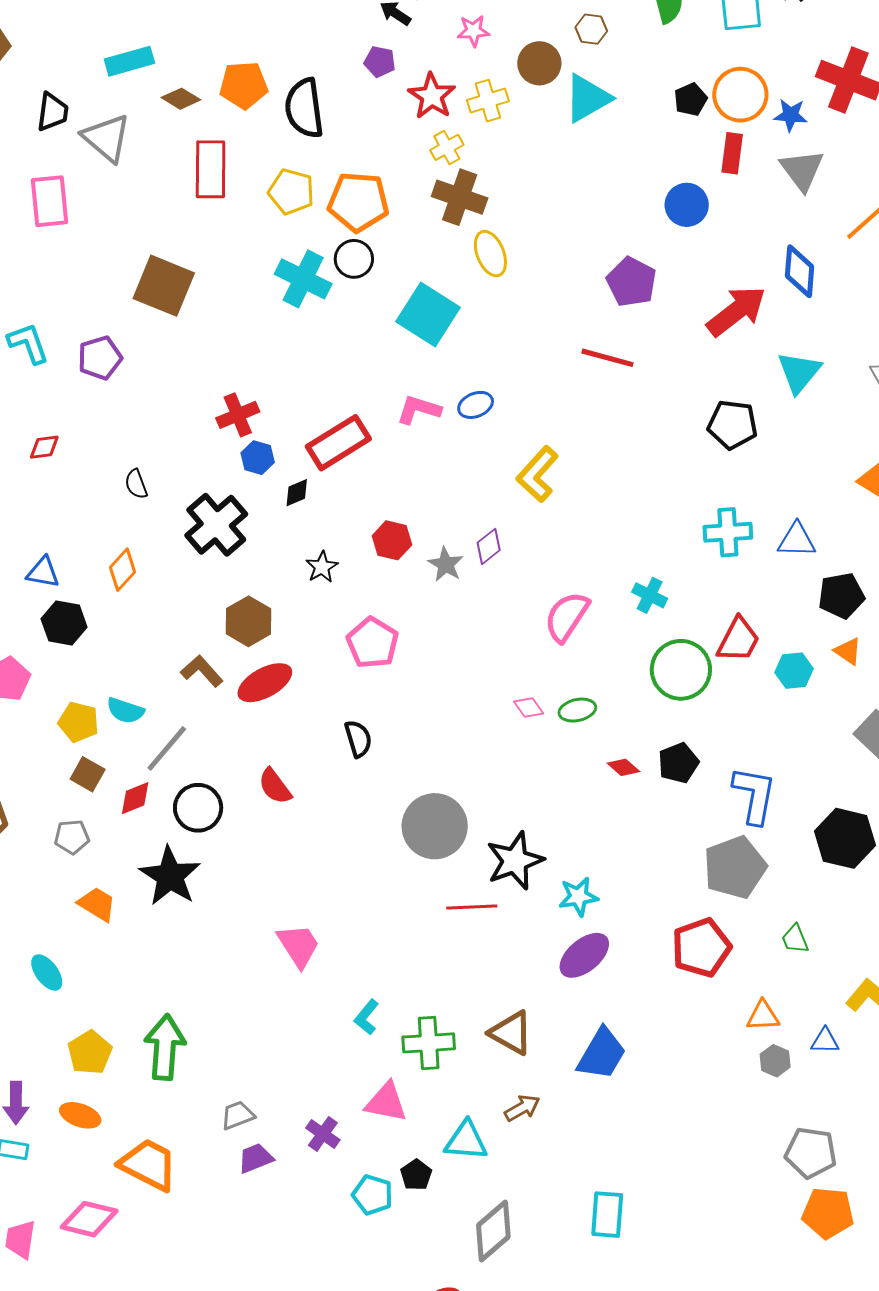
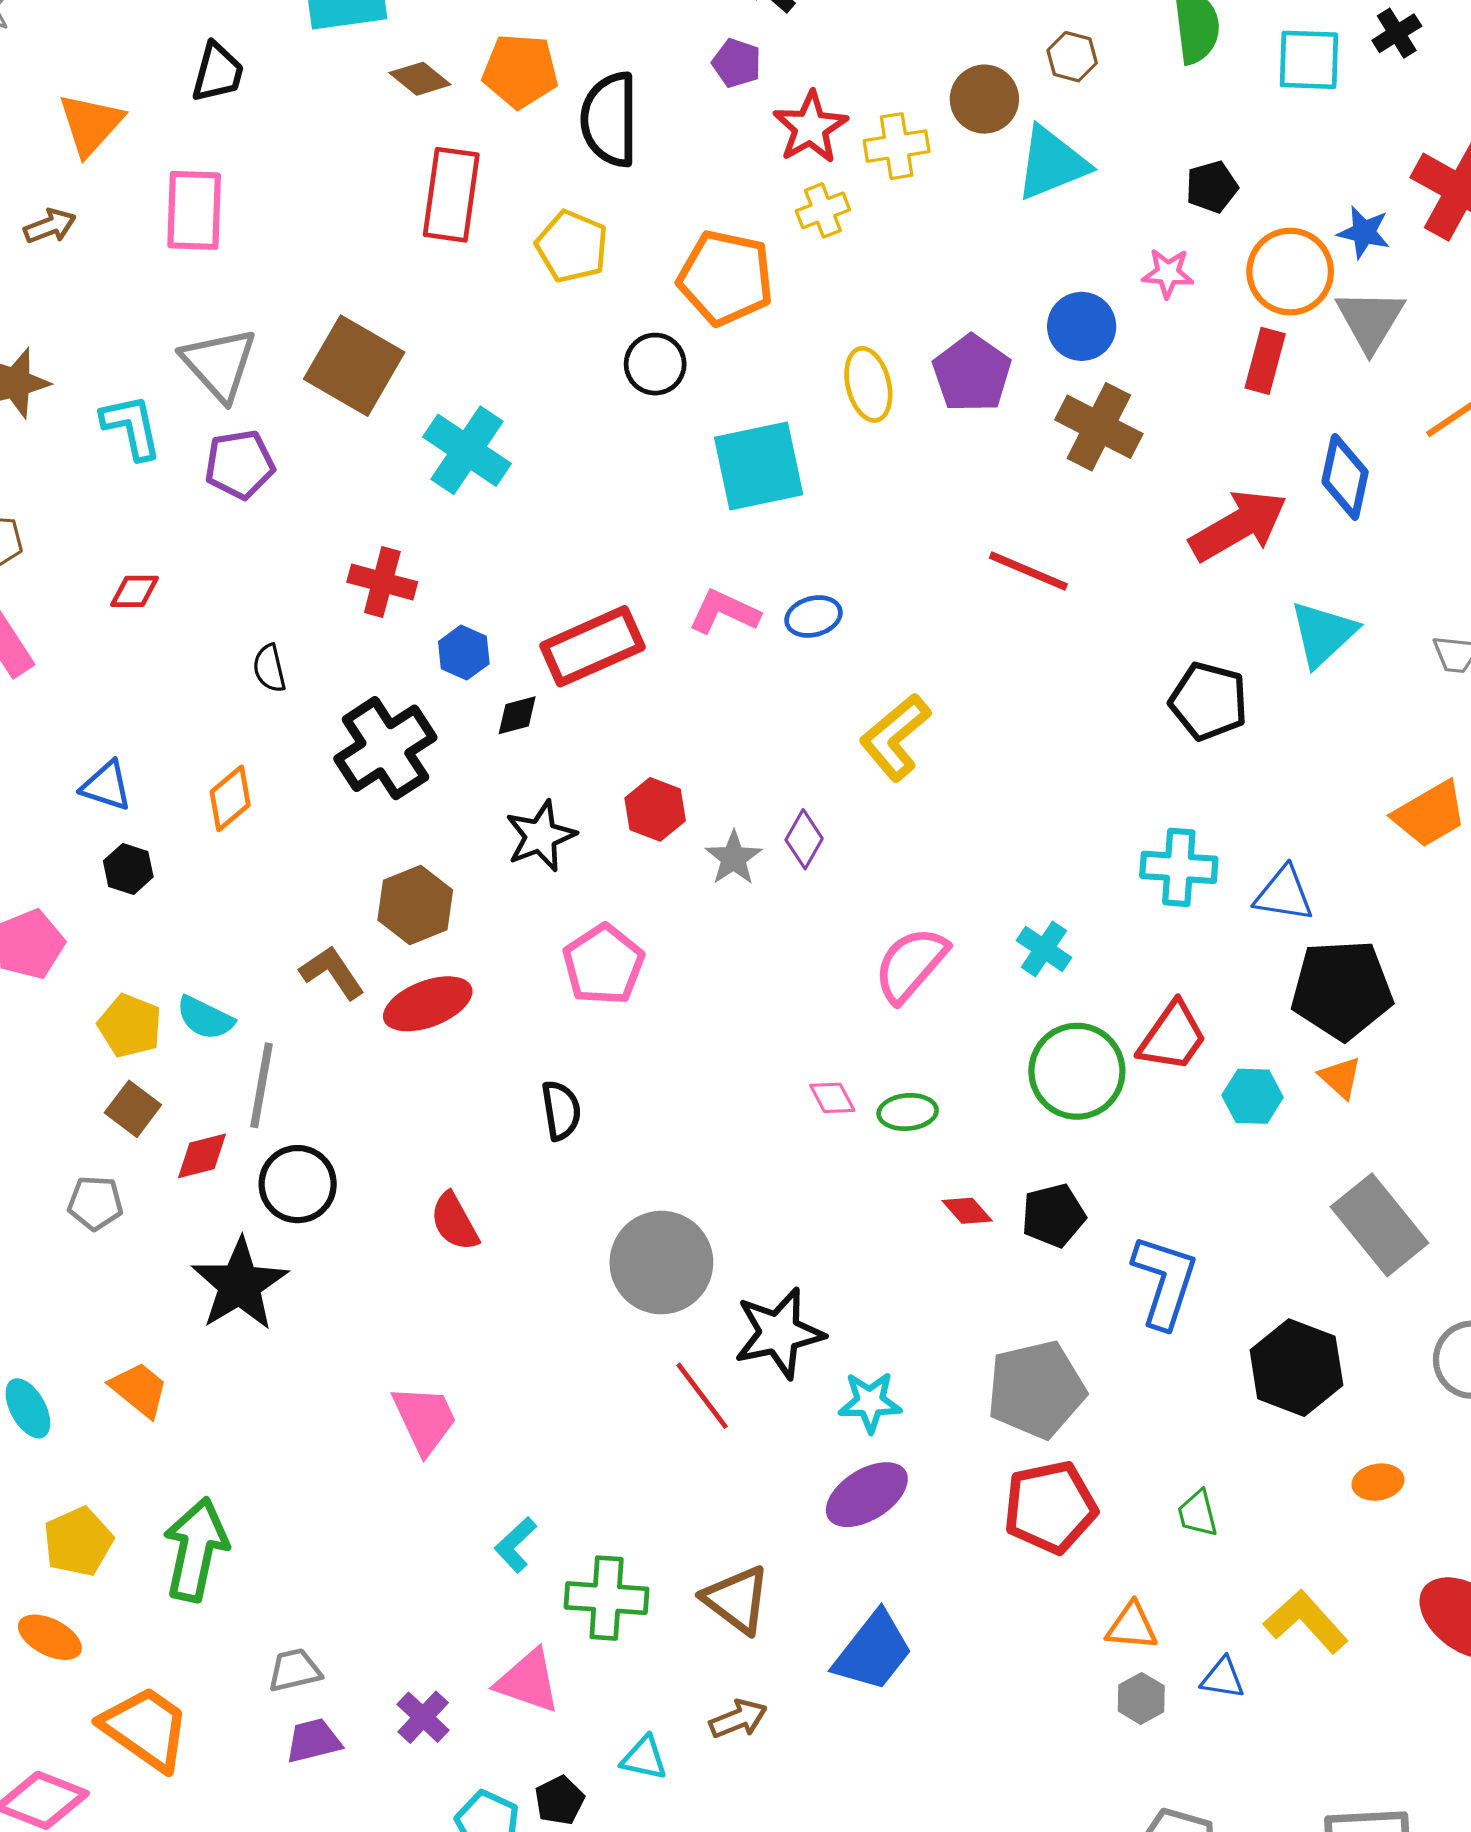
pink star: (473, 31) -> (1168, 273), moved
orange circle: (740, 95) -> (1290, 272), moved
gray triangle: (106, 138) -> (219, 364), moved
red rectangle: (732, 153) -> (1265, 361), moved
brown cross: (460, 197) -> (1099, 427), moved
orange pentagon: (358, 202) -> (726, 278), moved
blue circle: (687, 205) -> (1082, 326), moved
cyan cross: (303, 279) -> (467, 450), moved
purple pentagon: (631, 282) -> (972, 373), moved
cyan square: (428, 314) -> (759, 466), turned 38
red cross: (238, 415) -> (382, 582), moved, turned 30
purple diamond: (489, 546) -> (804, 839), turned -30
black star: (322, 567) -> (541, 836), size x1.4
black pentagon: (841, 596) -> (1342, 990), size x1.4
black hexagon: (64, 623) -> (128, 869), size x0.7
gray line: (167, 748) -> (262, 1085), turned -38
red semicircle: (275, 786) -> (454, 1222), moved
gray pentagon: (735, 867) -> (1036, 1390), moved
orange trapezoid: (97, 904) -> (139, 1390), moved
red line: (472, 907) -> (702, 1396), turned 48
cyan triangle: (466, 1141) -> (644, 1758), size x0.7

